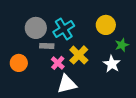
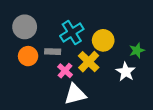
yellow circle: (106, 25) -> (103, 40), moved
gray circle: (36, 28) -> (25, 27), moved
orange circle: (19, 63) -> (28, 56), moved

